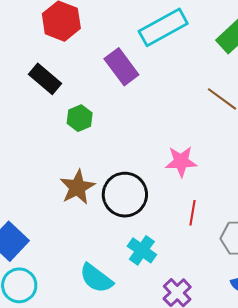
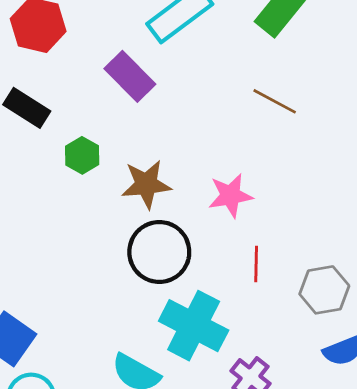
brown star: (77, 187) -> (146, 184), moved, turned 30
cyan cross: (142, 250) -> (194, 326), size x1.6

